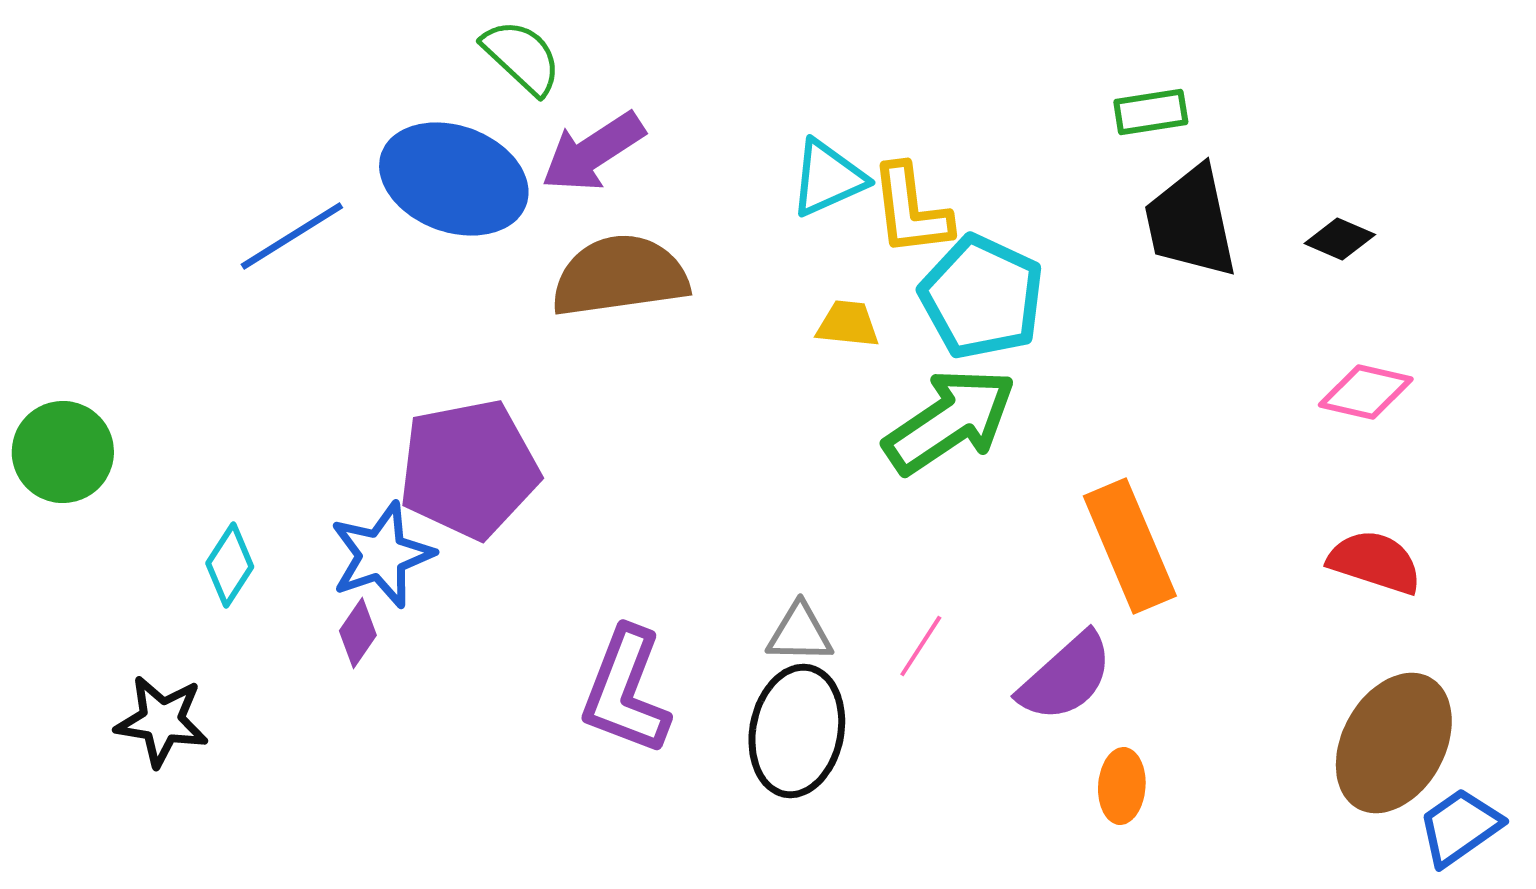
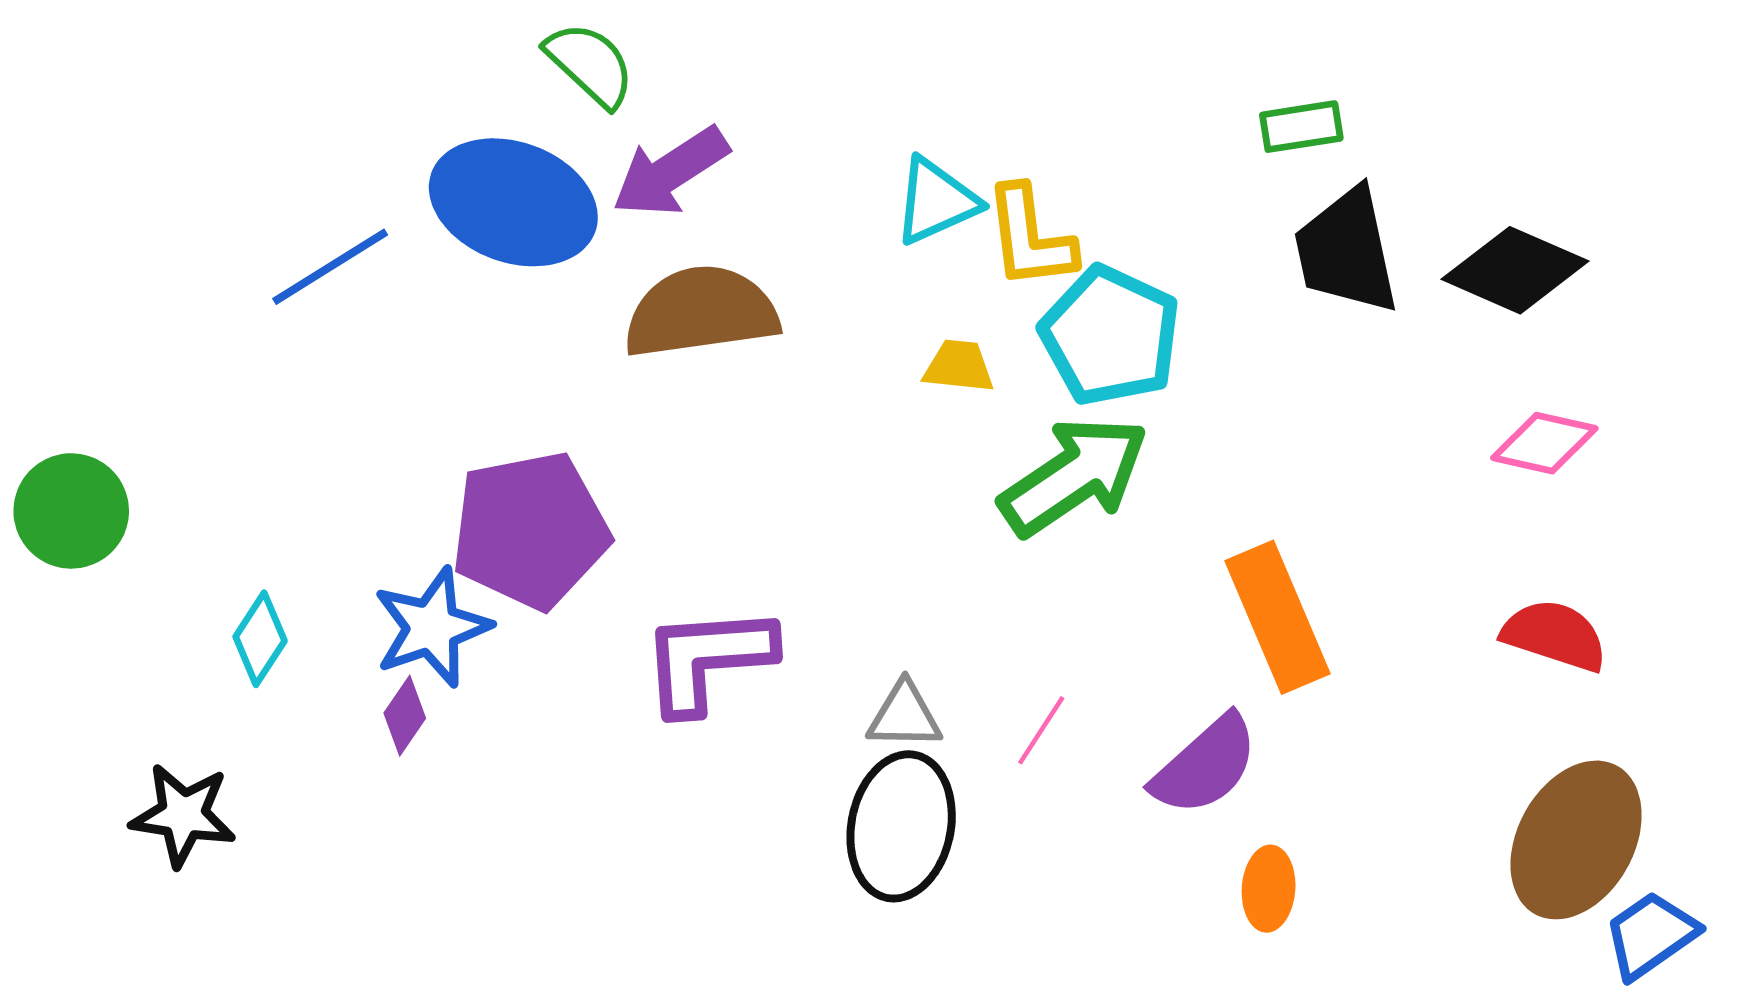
black diamond: (1340, 239) -> (1515, 270), size x1.8
purple L-shape: (626, 691) -> (708, 659), moved, turned 65

